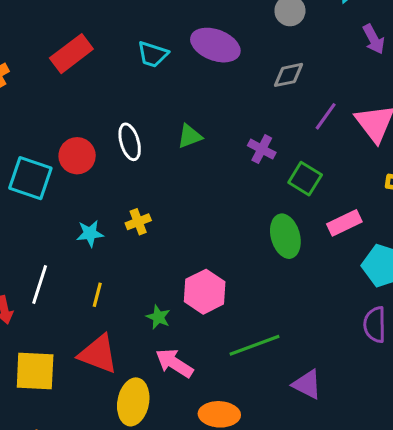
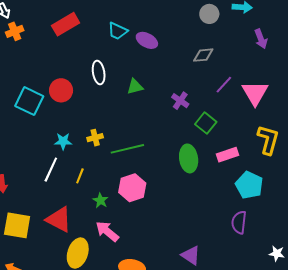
purple ellipse: (215, 45) -> (147, 40), moved, size x0.7
white ellipse: (130, 142) -> (99, 72), moved
white line: (40, 284) -> (51, 170), moved
yellow line: (97, 295) -> (80, 176), moved
green line: (254, 345) -> (127, 149), moved

